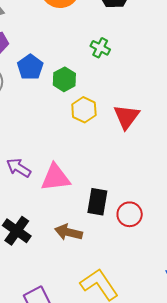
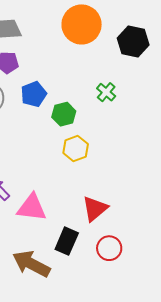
red triangle: (126, 117) -> (95, 209), moved
red circle: (130, 214) -> (109, 248), moved
brown arrow: (69, 232) -> (31, 264), size x1.4

